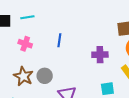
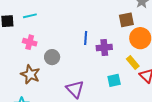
blue line: (59, 40) -> (86, 38), moved
gray circle: (45, 76) -> (52, 57), moved

